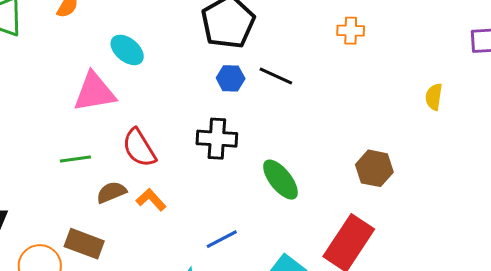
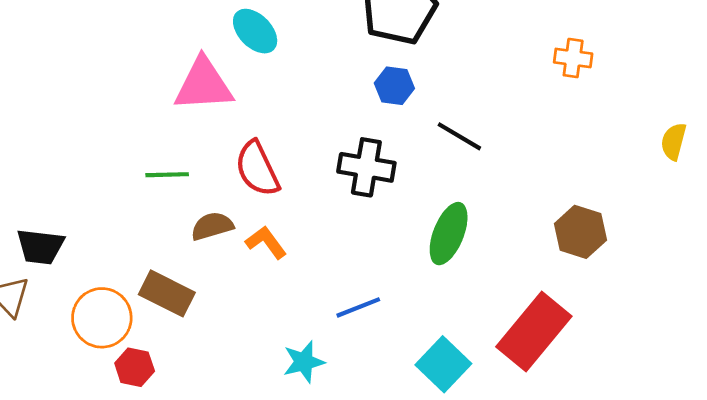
orange cross: (351, 31) -> (573, 58), moved
black line: (276, 76) -> (459, 136), moved
green ellipse: (280, 180) -> (449, 234), turned 54

